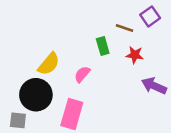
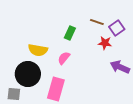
purple square: (150, 16) -> (117, 28), moved
green rectangle: (103, 46) -> (70, 33), moved, turned 40
yellow semicircle: (49, 64) -> (38, 50), turned 60

